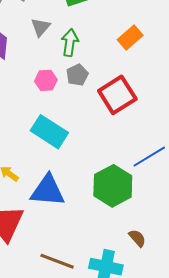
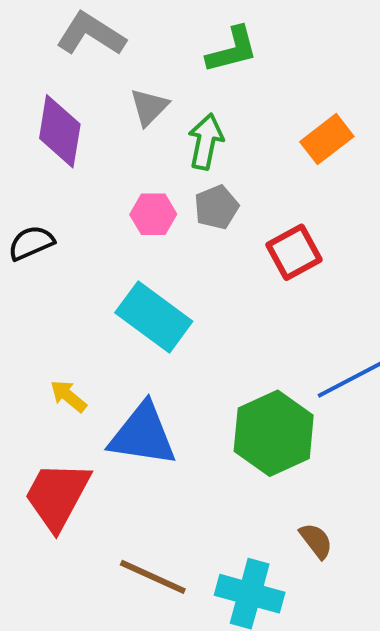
red square: (117, 95) -> (294, 252), size x0.7

